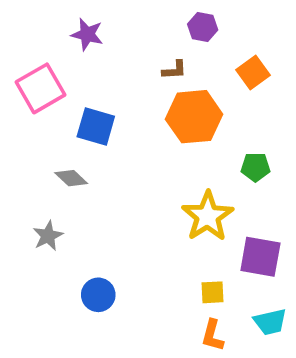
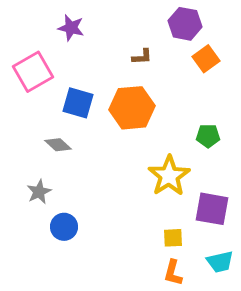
purple hexagon: (203, 27) -> (185, 24), moved, size x1.4
orange hexagon: (194, 117) -> (132, 108), moved
blue circle: (98, 295) -> (64, 227), moved

